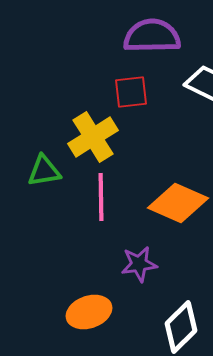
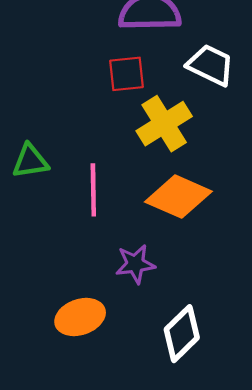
yellow cross: (93, 137) -> (164, 124), moved

